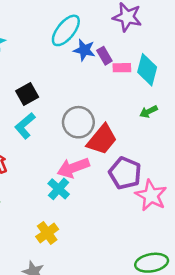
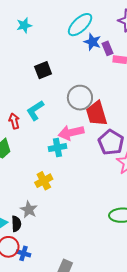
cyan L-shape: (25, 126) -> (35, 110), moved
red trapezoid: (102, 139) -> (97, 114), turned 116
cyan cross: (59, 189) -> (57, 148), turned 30

